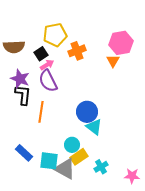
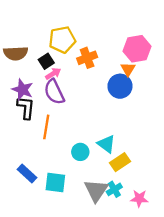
blue circle: (87, 112) -> (120, 86), moved
cyan circle: (72, 145) -> (80, 152), moved
yellow rectangle: (79, 157) -> (120, 162), moved
gray triangle: (65, 169) -> (96, 190), moved, turned 35
pink star: (132, 176) -> (139, 198), moved

